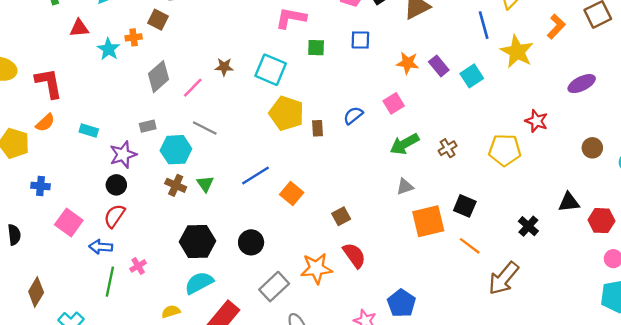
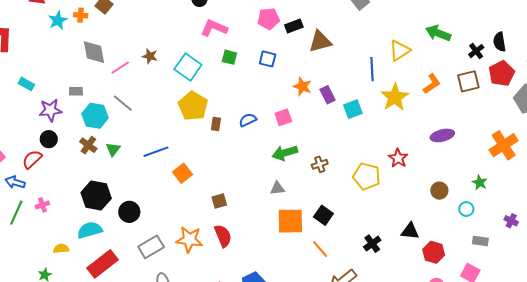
gray diamond: (159, 77) -> (94, 52), turned -72
black circle: (116, 185) -> (49, 139), moved
black circle: (251, 242) -> (129, 212), moved

